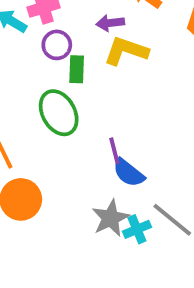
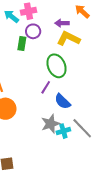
green rectangle: (77, 69) -> (22, 44), moved
green ellipse: (59, 113) -> (57, 66), moved
purple line: (114, 151) -> (46, 87), moved, turned 40

